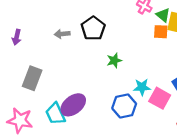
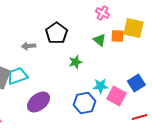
green triangle: (163, 15) -> (99, 40), moved
gray arrow: (62, 34) -> (28, 46), moved
cyan trapezoid: (55, 114) -> (17, 76), moved, turned 95

